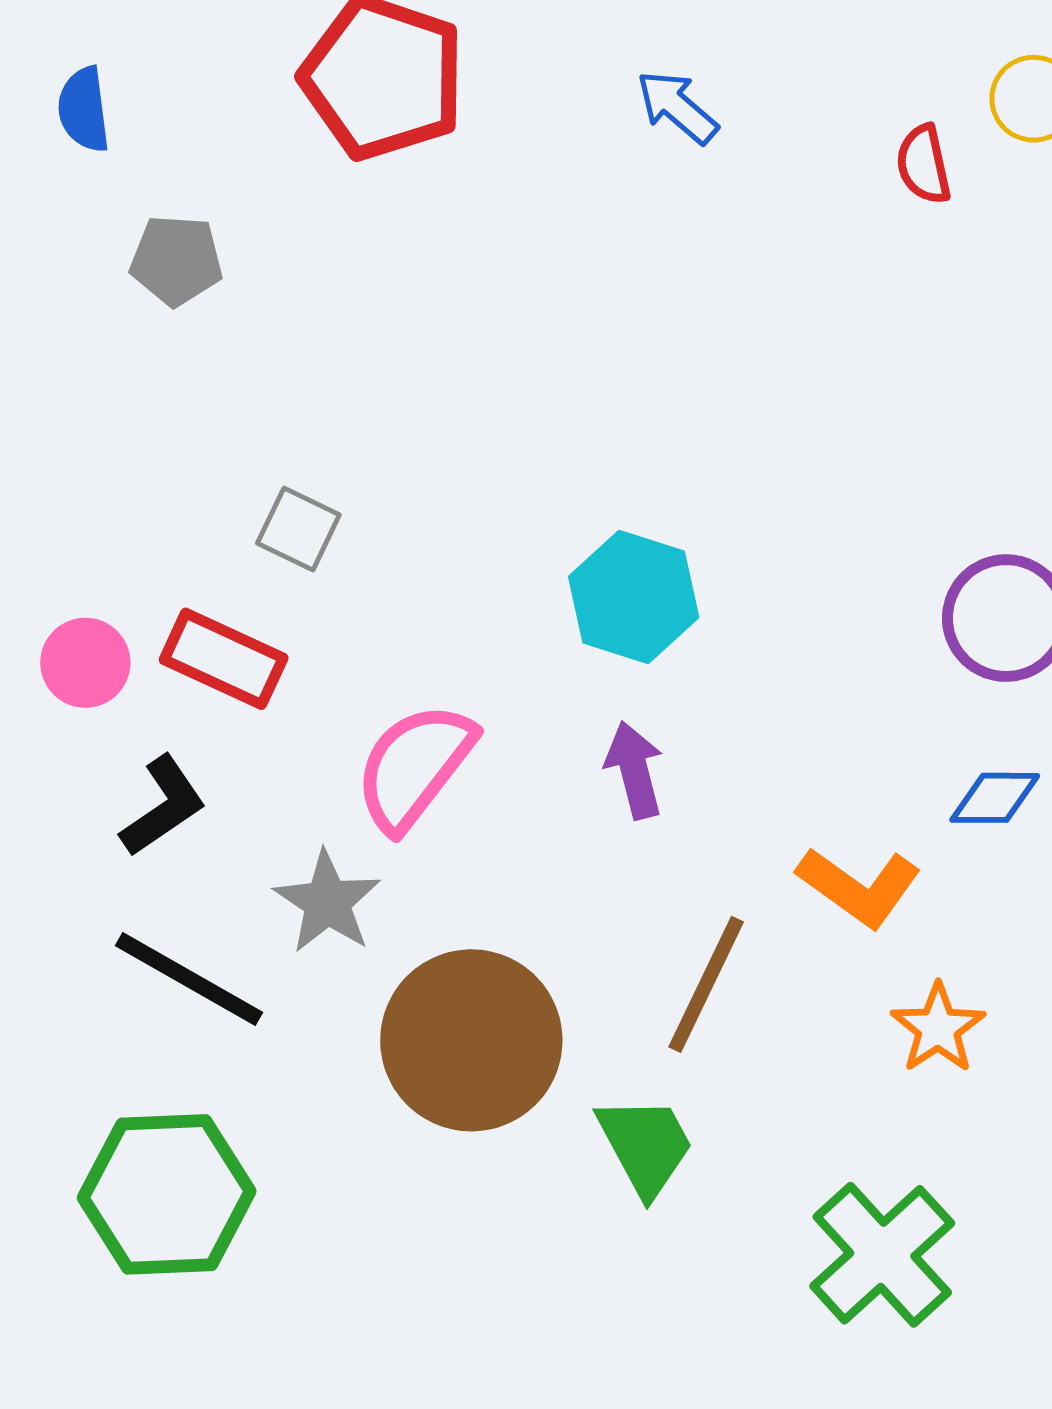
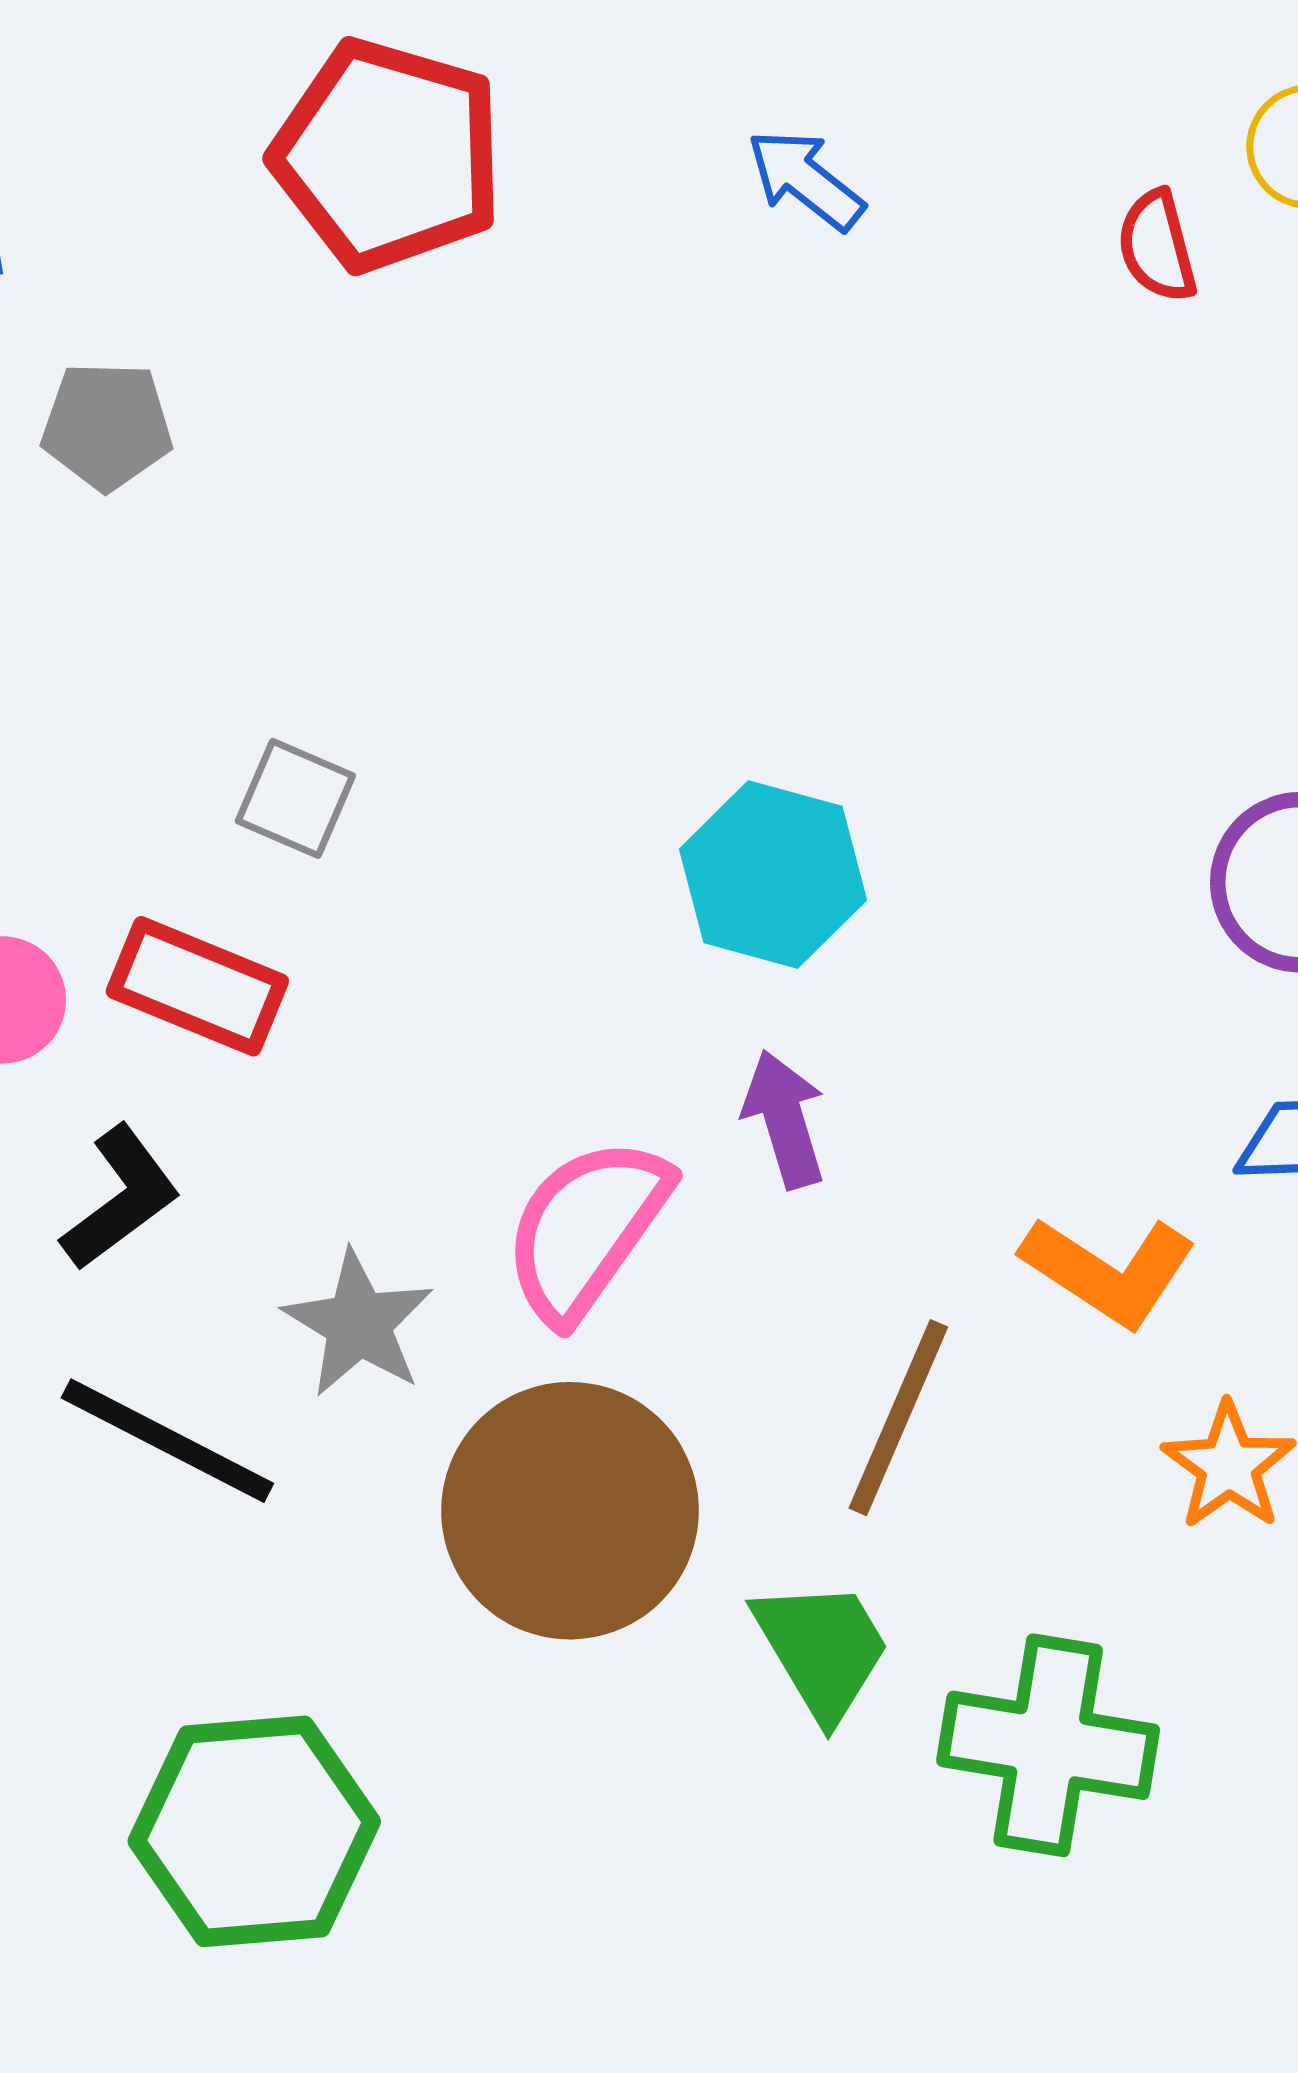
pink semicircle: (414, 767) -> (586, 1229), moved
green hexagon: (167, 1194) -> (254, 1831), moved
green cross: (882, 1255) -> (1048, 1745), moved, turned -36

